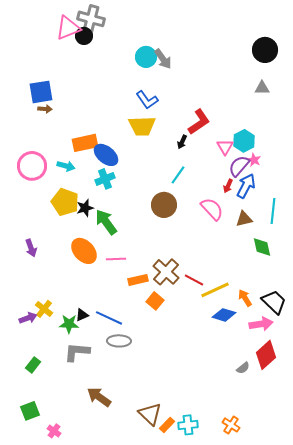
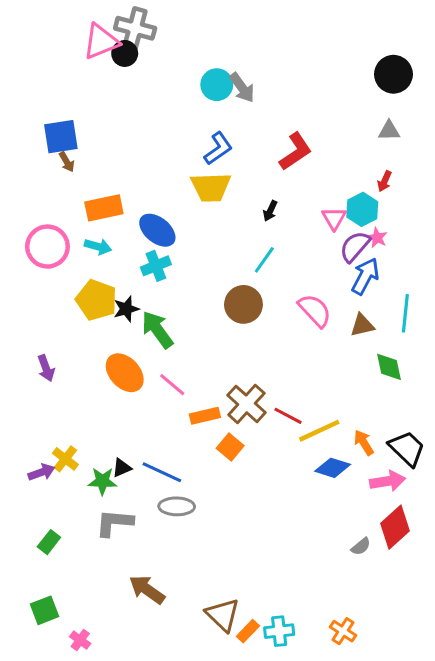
blue L-shape: (147, 100) -> (218, 148), turned -90
brown arrow: (45, 109) -> (67, 162), turned 56
red L-shape: (199, 122) -> (295, 151), moved
orange rectangle: (85, 143) -> (104, 208), moved
red arrow: (228, 186) -> (385, 181), moved
pink line: (116, 259) -> (172, 385), turned 42

